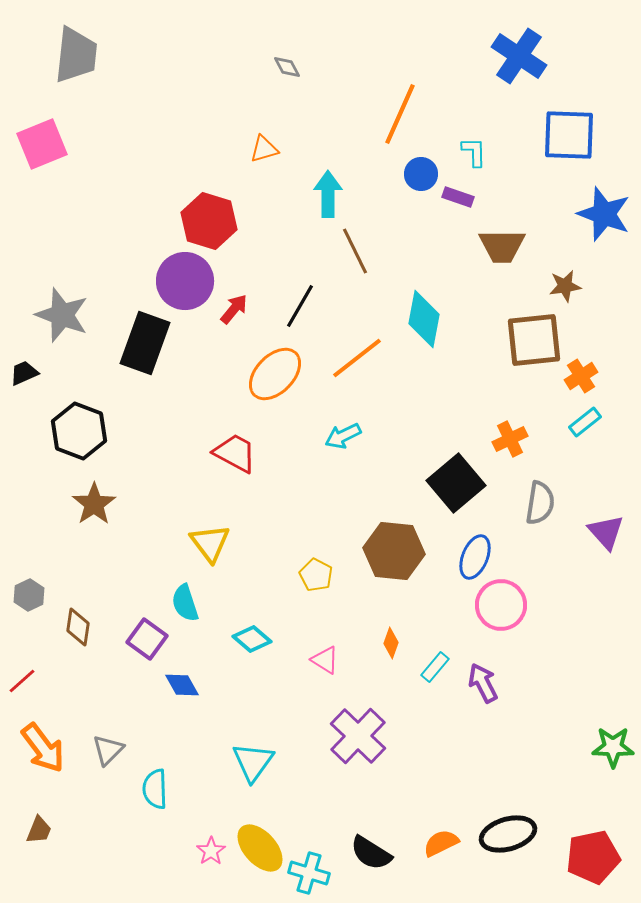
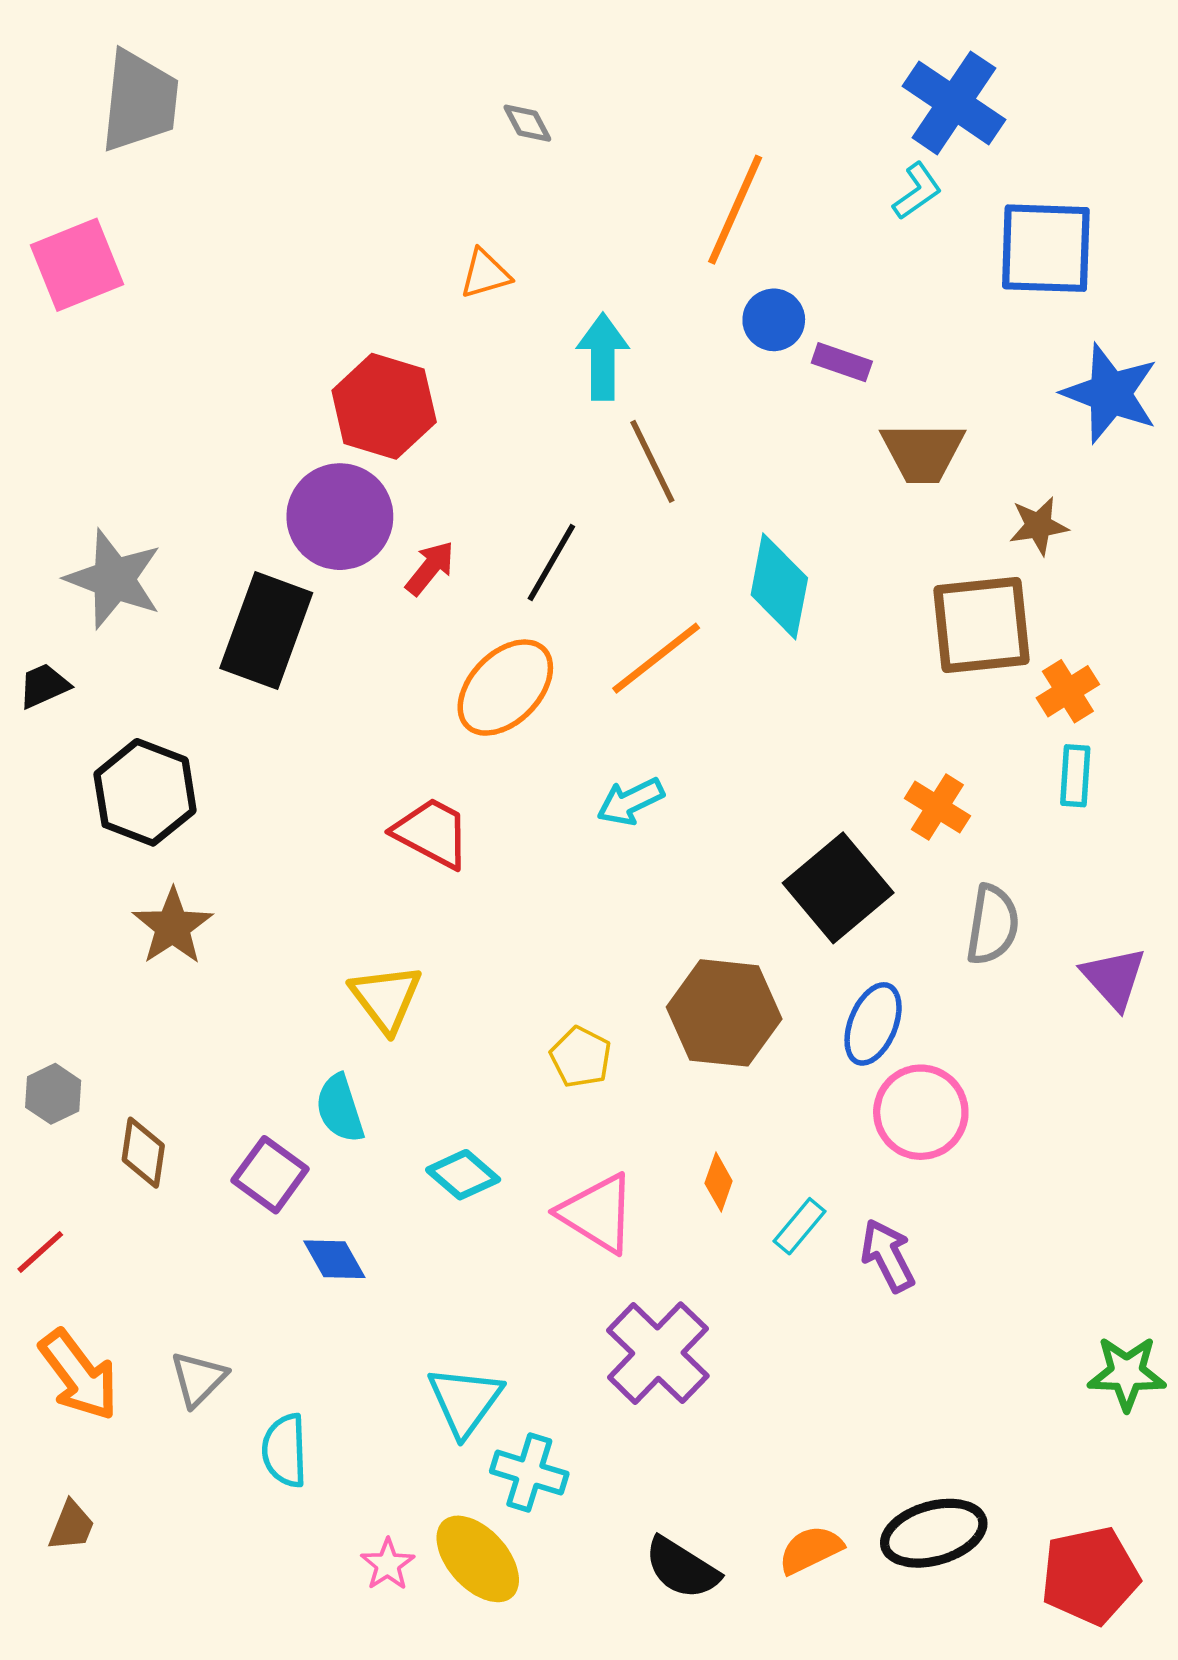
cyan L-shape: (474, 152) -> (917, 191), moved, turned 56
cyan rectangle: (585, 422) -> (1075, 776), turned -48
orange cross: (510, 439) -> (937, 807), turned -32
pink triangle: (325, 660) -> (597, 1213), size x1.6
cyan cross: (309, 873) -> (529, 1473), moved

